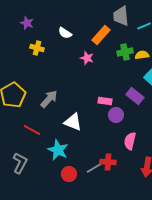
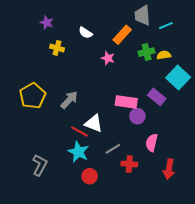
pink rectangle: (105, 101) -> (126, 102), size x1.5
red line: (32, 130) -> (79, 131), moved
gray line: (94, 168) -> (113, 149), moved

